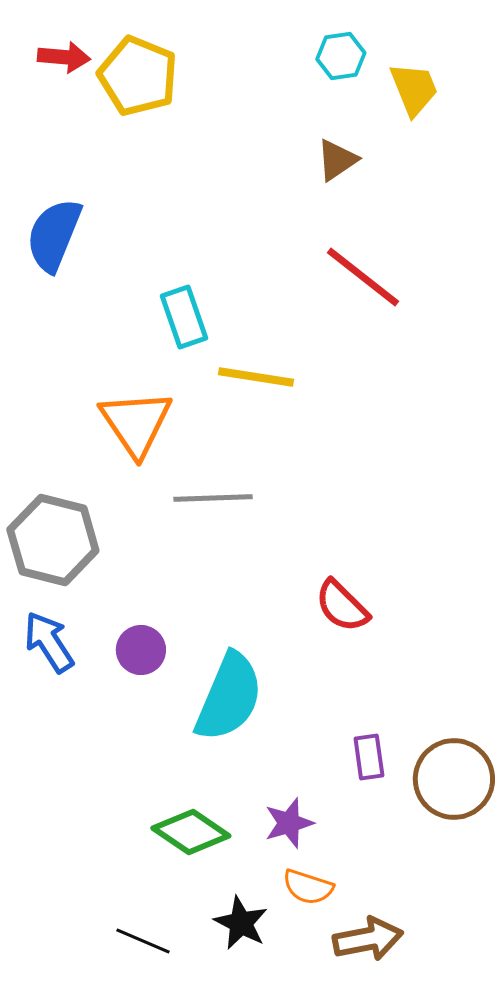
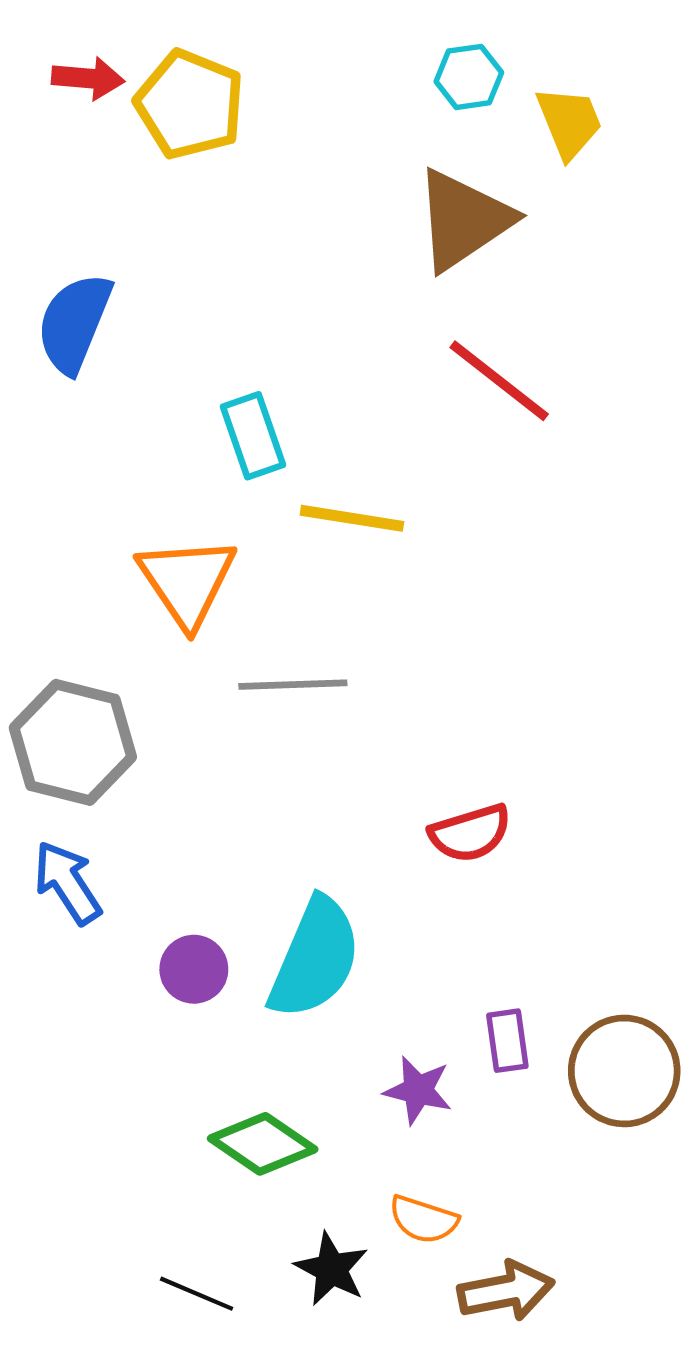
brown triangle: (337, 160) -> (463, 220), size x1.8
red semicircle: (342, 606) -> (470, 833), turned -62
purple circle: (141, 650) -> (194, 969), moved
purple star: (289, 823) -> (418, 1090), moved, turned 30

